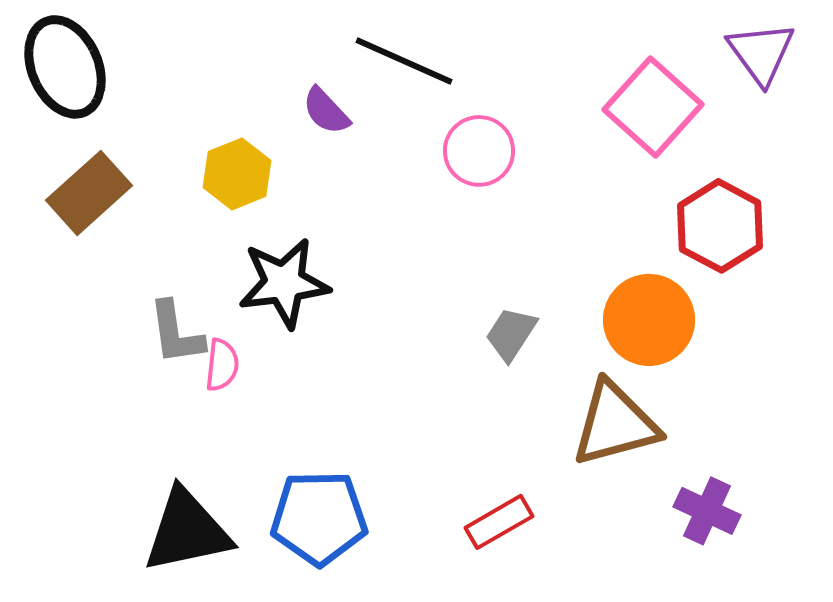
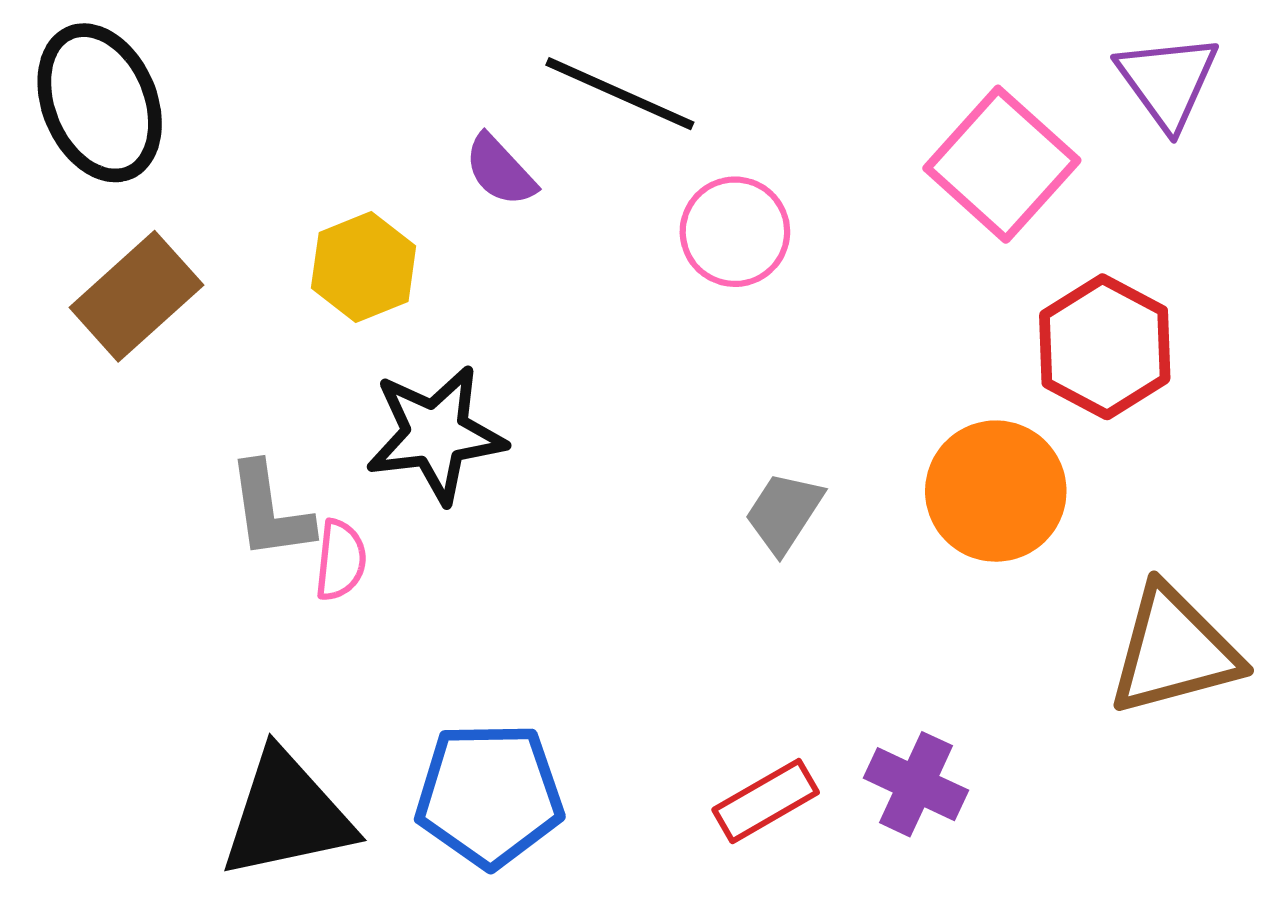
brown triangle: (615, 424) -> (1174, 651), moved
purple cross: (707, 511) -> (916, 784), moved

